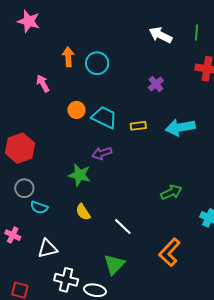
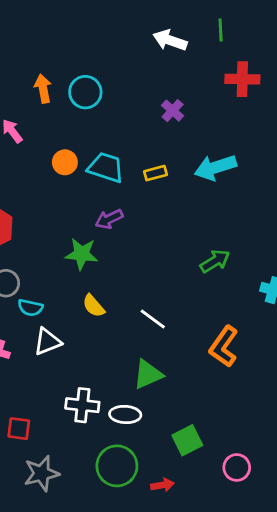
white triangle: (48, 249) -> (47, 342), moved
green triangle: (114, 264) -> (148, 374), turned 30

